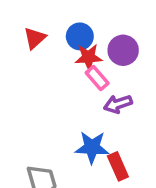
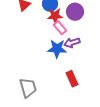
blue star: (92, 147) -> (57, 49), moved

